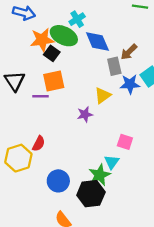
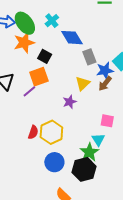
green ellipse: (64, 36) -> (25, 23), moved, turned 35
brown arrow: (129, 52) -> (105, 84), moved
black square: (52, 53) -> (45, 56), moved
purple line: (41, 96) -> (29, 91), turned -32
yellow hexagon: (18, 158) -> (51, 132), moved

